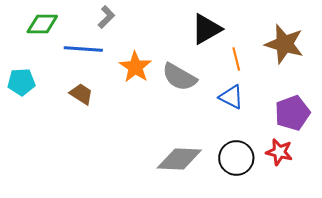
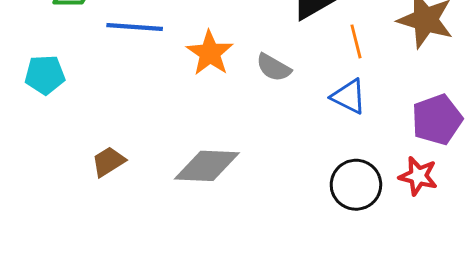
gray semicircle: (179, 77) -> (273, 68), size x0.7
brown trapezoid: (81, 94) -> (109, 162), moved, turned -65
gray diamond: (179, 159) -> (207, 166), moved

